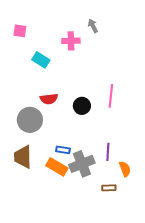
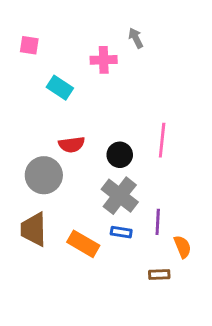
blue rectangle: (63, 150) -> (121, 232), moved
gray cross: (82, 164) -> (120, 196), moved, turned -30

